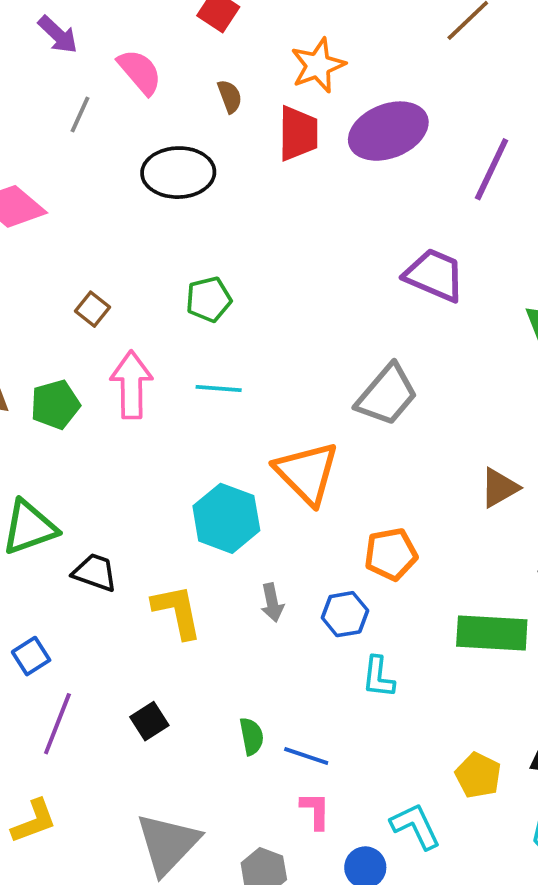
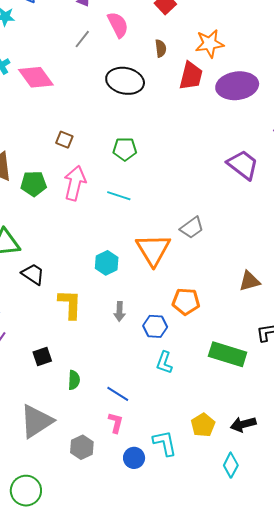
brown square: (93, 309) -> (64, 140), turned -30
gray trapezoid: (387, 395) -> (192, 228), moved, size x0.7
cyan hexagon: (226, 518) -> (107, 263), size x0.7
green semicircle: (252, 736) -> (74, 380), moved

